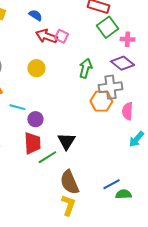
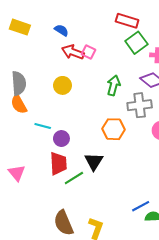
orange hexagon: (101, 101) -> (114, 129), moved
brown semicircle: (69, 182) -> (64, 223), moved

